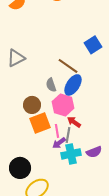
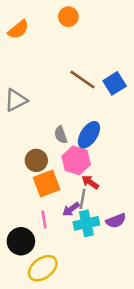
brown line: (68, 66) -> (83, 80), moved
pink line: (57, 131) -> (44, 219), moved

